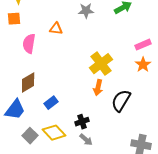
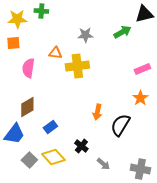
yellow cross: (101, 64) -> (77, 66), moved, turned 30
orange star: (143, 65) -> (140, 98), moved
black cross: (82, 122) -> (81, 146), turned -32
gray arrow: (86, 140) -> (103, 164), moved

